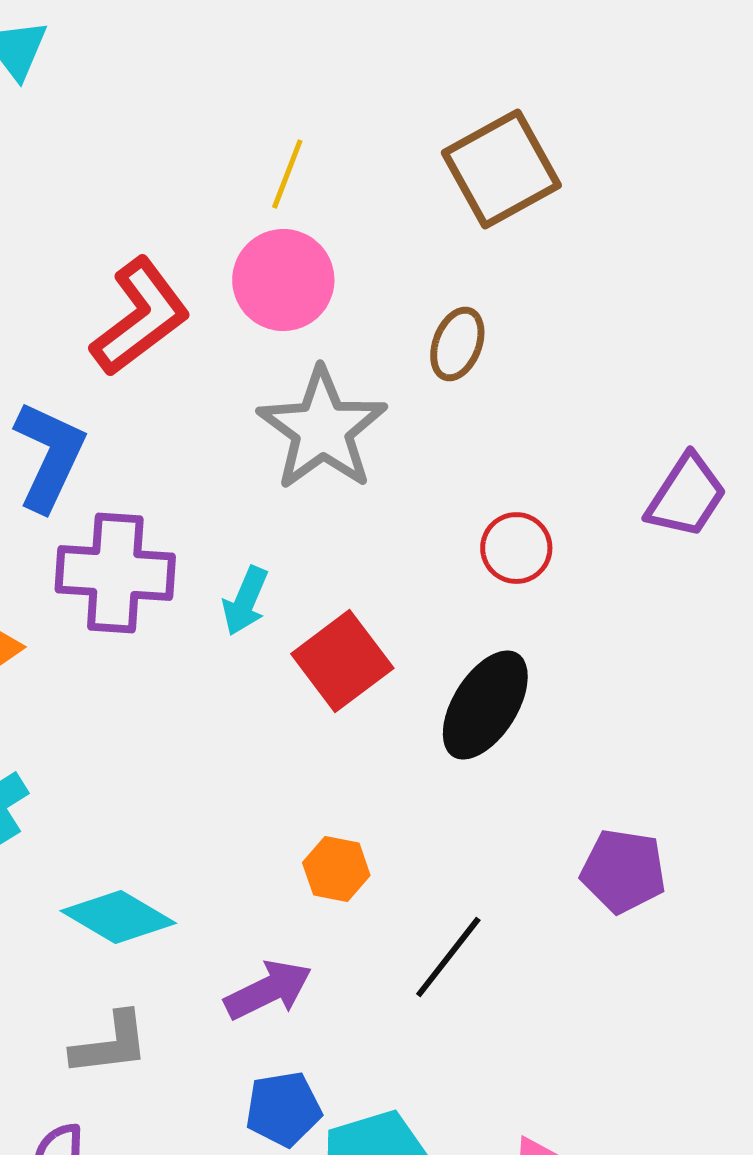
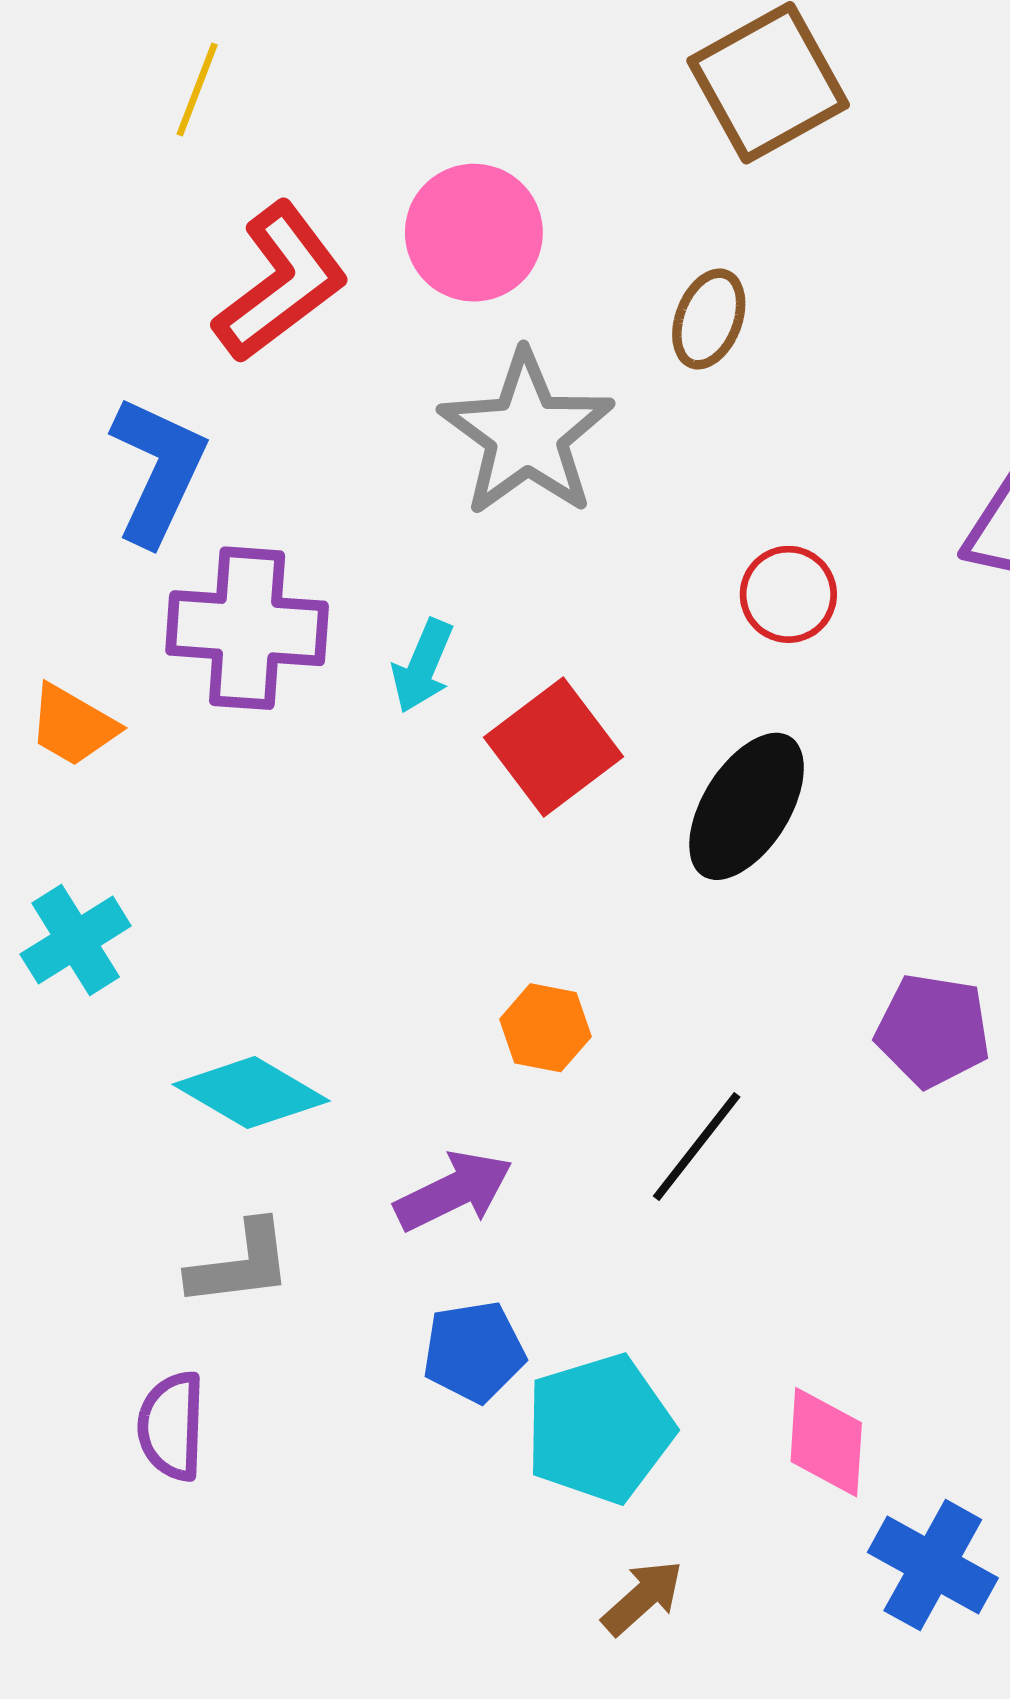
yellow line: (287, 174) -> (197, 90), moved

